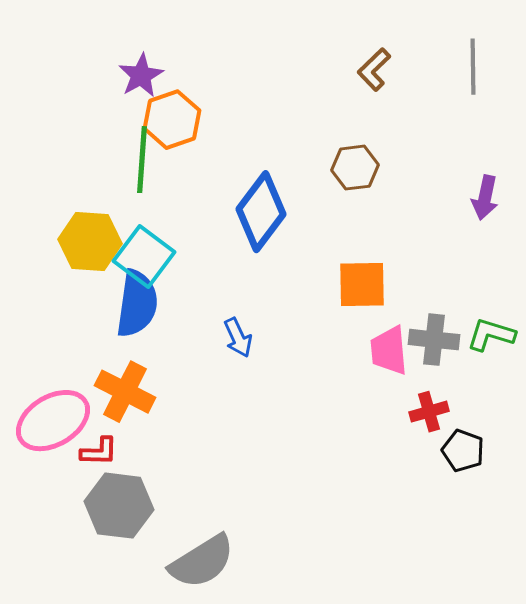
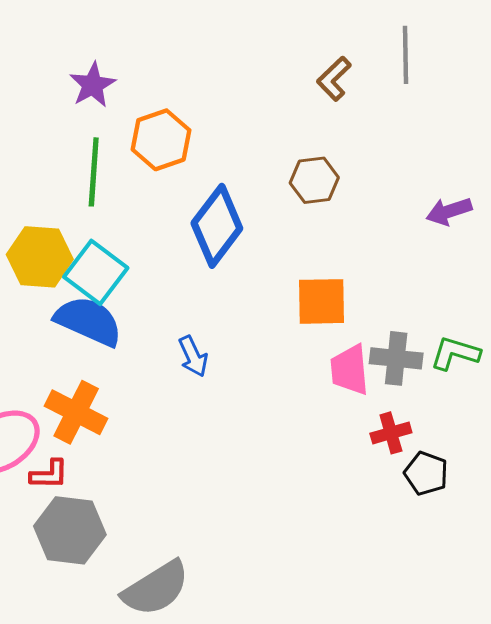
gray line: (473, 67) -> (405, 55), moved
orange hexagon: (172, 120) -> (161, 140), moved
purple arrow: (485, 198) -> (449, 211), turned 60
blue semicircle: (137, 304) -> (88, 321), turned -74

